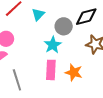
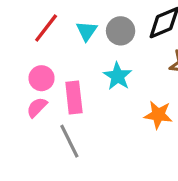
gray circle: (64, 26) -> (121, 31), moved
pink rectangle: (51, 70) -> (74, 97), moved

